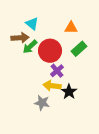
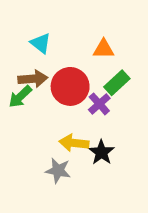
brown arrow: (20, 38) -> (33, 79), moved
green arrow: (30, 47) -> (20, 97), moved
purple cross: (57, 71) -> (99, 104), moved

